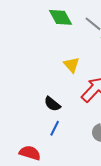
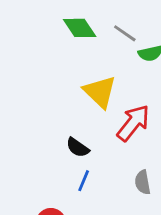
yellow triangle: (72, 65) -> (100, 92), size x1.5

